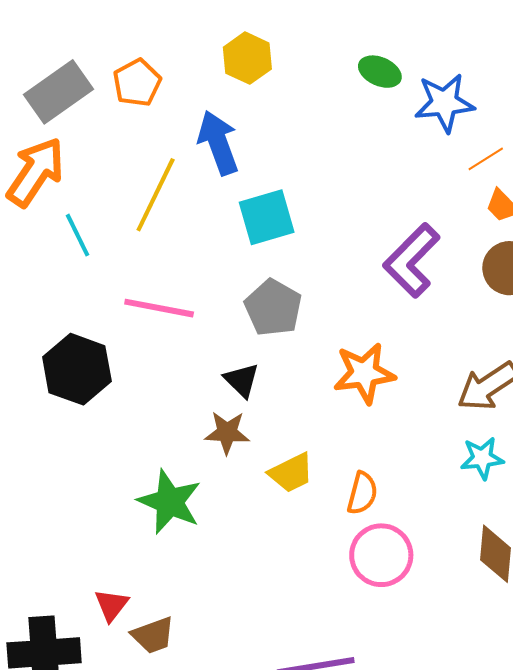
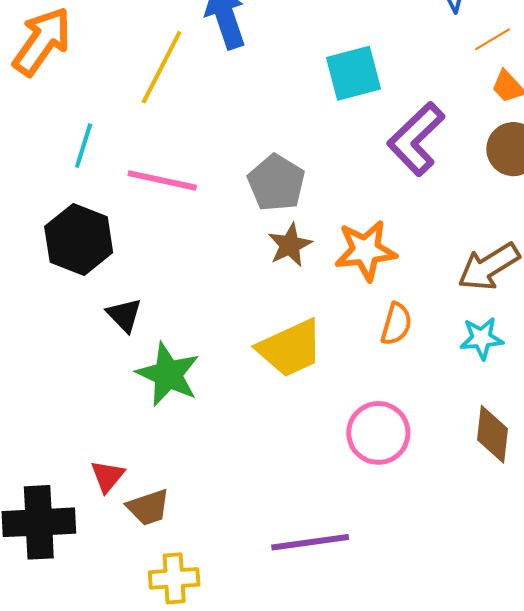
cyan square: (267, 217) -> (354, 73), moved
cyan line: (78, 235) -> (84, 146), moved, turned 42
black triangle: (242, 380) -> (124, 315), moved
brown star: (227, 433) -> (290, 245), moved, turned -30
yellow trapezoid: (291, 473) -> (290, 348), size x1.5
orange semicircle: (362, 493) -> (396, 324), moved

